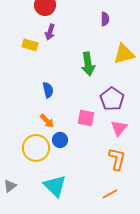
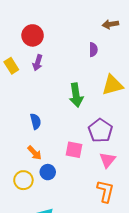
yellow rectangle: (30, 45) -> (11, 66), moved, turned 42
yellow circle: (36, 148) -> (23, 180), size x0.7

